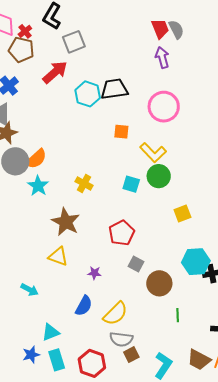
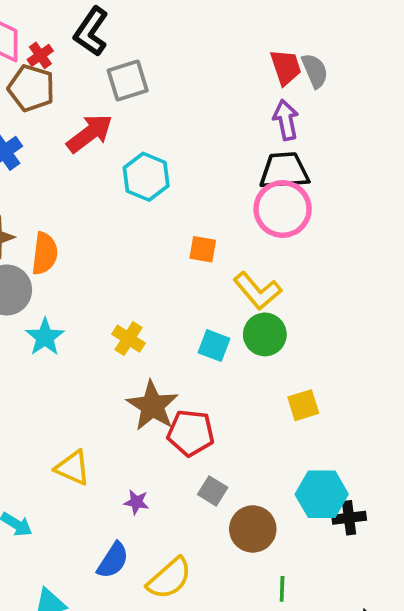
black trapezoid: (114, 89) -> (284, 171), moved
orange semicircle: (36, 159) -> (45, 253), moved, turned -45
brown star: (66, 222) -> (152, 406), moved
red pentagon: (122, 233) -> (191, 433), turned 30

